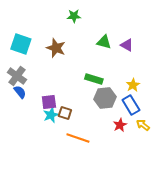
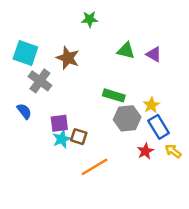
gray cross: (17, 76) -> (40, 81), moved
yellow star: (133, 85) -> (151, 105), moved
orange line: (78, 138) -> (94, 167), turned -50

